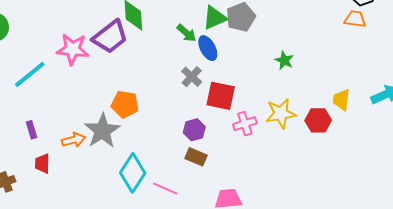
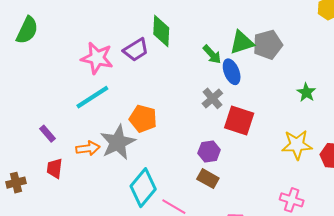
purple trapezoid: (110, 37) -> (136, 50), size x0.7
cyan line: (30, 74) -> (92, 97), moved
pink cross: (245, 124) -> (292, 200), moved, turned 30
purple rectangle: (32, 130) -> (47, 134), turned -30

